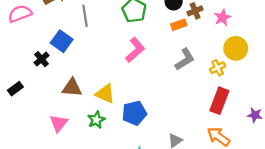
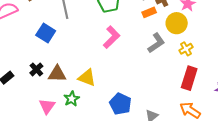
yellow circle: (236, 48) -> (177, 23), moved
black cross: (41, 59) -> (36, 69), moved
blue pentagon: (134, 113) -> (120, 104), moved, turned -30
green star: (96, 120) -> (72, 99), moved

